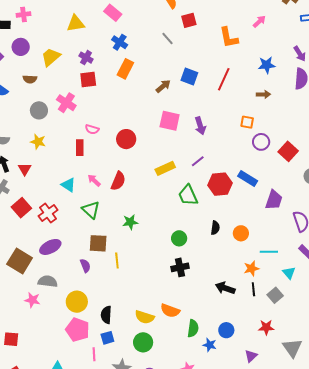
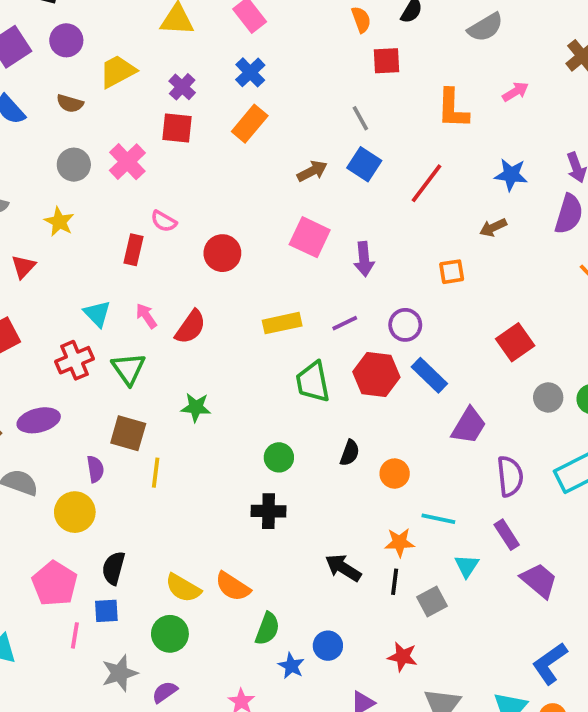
gray line: (168, 39) -> (360, 118), moved
brown arrow: (263, 94) -> (493, 227), turned 144
orange square: (247, 122) -> (452, 272), turned -32
purple circle: (261, 142) -> (405, 325), moved
red cross: (48, 213) -> (74, 360), moved
yellow circle: (77, 302) -> (75, 512), moved

